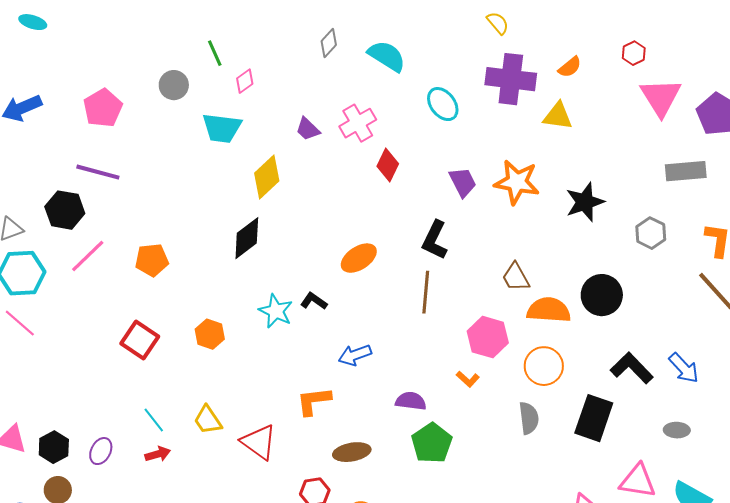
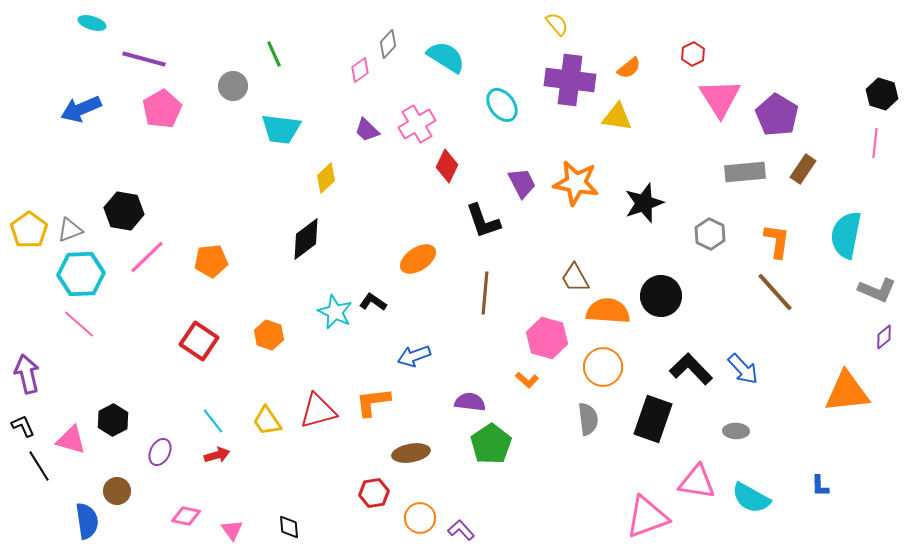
pink diamond: (245, 81) -> (360, 70), moved
purple line: (98, 172) -> (144, 59), moved
yellow diamond: (267, 177) -> (326, 178), size x0.7
black L-shape: (435, 240) -> (483, 221), moved, turned -45
red triangle: (259, 442) -> (318, 411), moved, turned -51
black hexagon: (54, 447) -> (113, 420), moved

